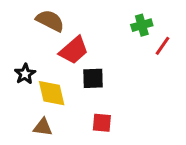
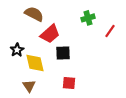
green cross: (142, 25) -> (88, 18), moved
brown triangle: (43, 127) -> (29, 86), turned 48

